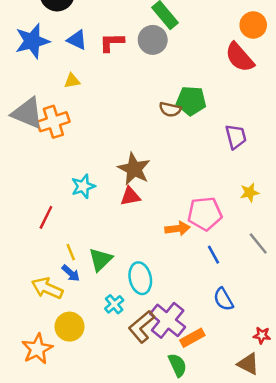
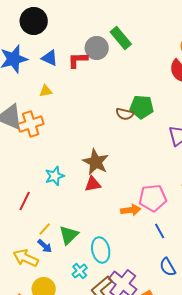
gray circle: (153, 40) -> (97, 48), moved
yellow line: (71, 252) -> (45, 229), turned 64

